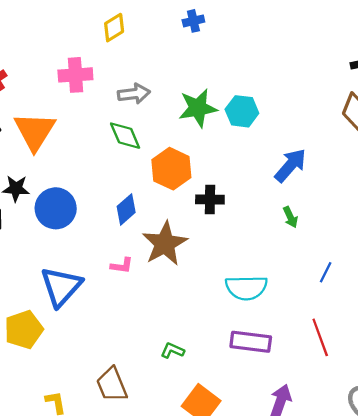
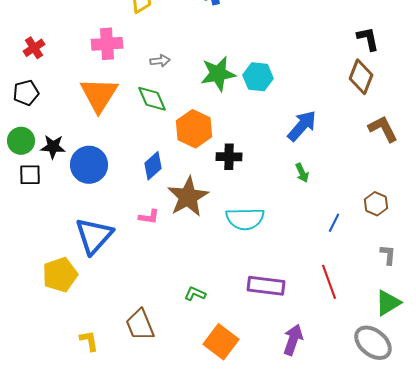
gray arrow: (134, 94) -> (160, 61), size x0.7
orange triangle: (35, 131) -> (99, 95), moved
cyan semicircle: (246, 288) -> (245, 219), moved

